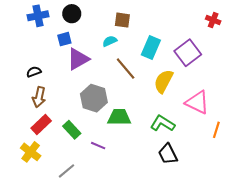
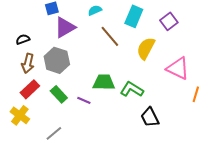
purple square: (188, 53) -> (169, 21), size x0.7
gray hexagon: (94, 98) -> (57, 60), moved
green L-shape: (162, 123) -> (132, 89), moved
purple line: (98, 146) -> (84, 100), moved

